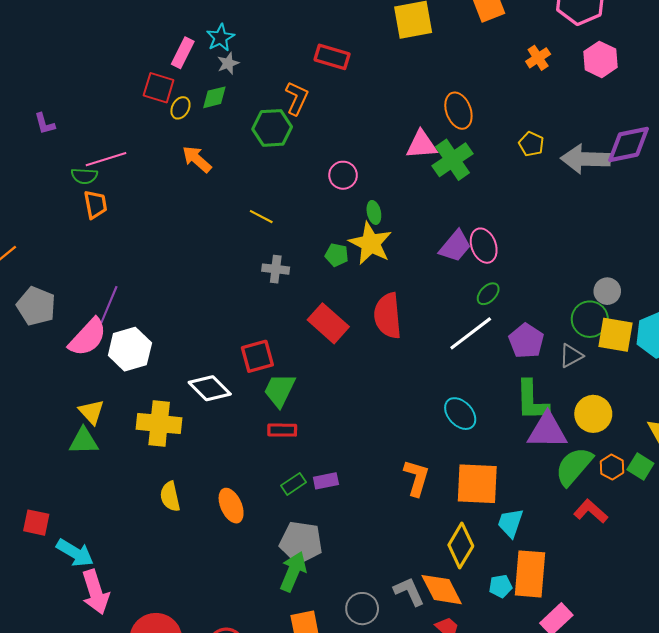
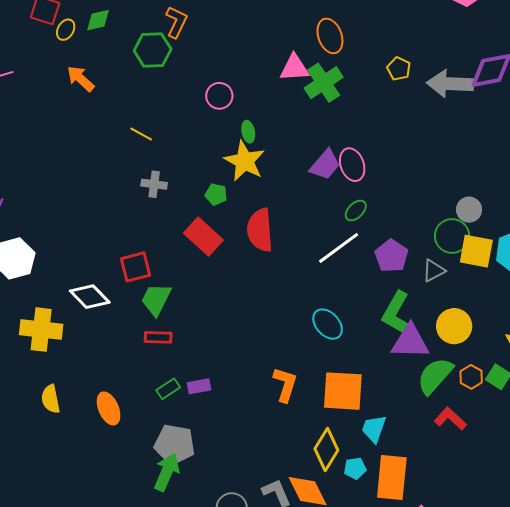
green pentagon: (337, 255) -> (216, 194), moved
green L-shape: (532, 401) -> (396, 313), turned 30
cyan pentagon: (500, 586) -> (355, 468), moved

